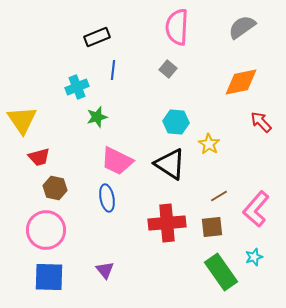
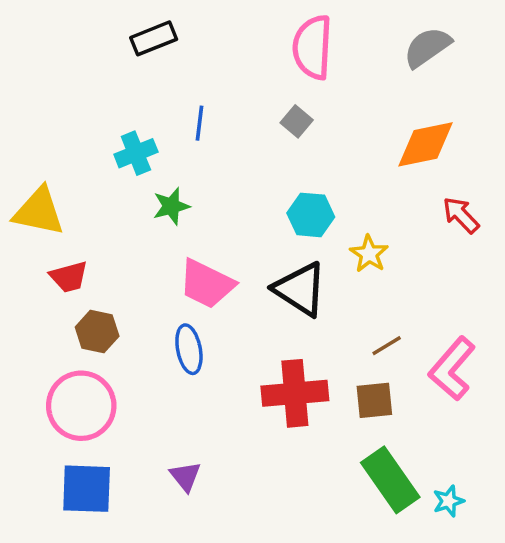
black rectangle: (97, 37) -> (154, 38), moved
yellow triangle: (22, 120) -> (39, 211), turned -44
cyan star: (254, 257) -> (449, 501), moved

